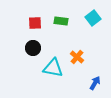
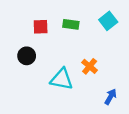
black circle: (33, 48) -> (27, 56), moved

